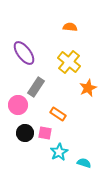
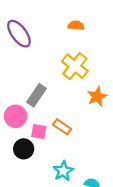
purple ellipse: (24, 53) -> (19, 34), moved
pink square: (45, 133) -> (39, 131), moved

